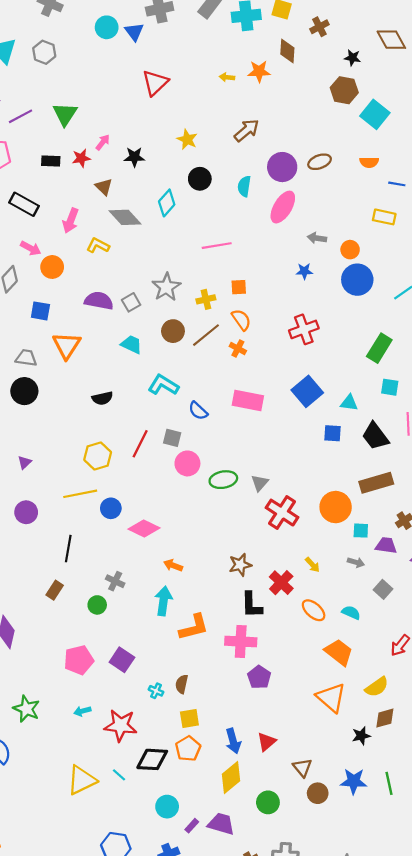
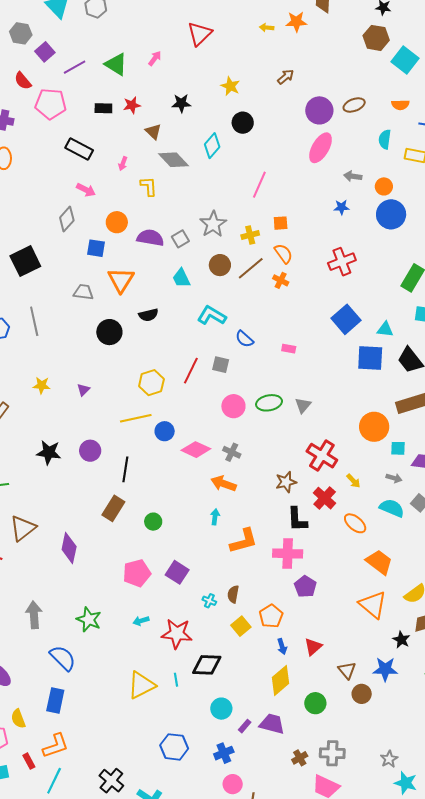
green triangle: (65, 114) -> (116, 64), turned -30
brown arrow: (247, 130) -> (286, 77), size x0.7
pink arrow: (103, 142) -> (155, 58), moved
cyan semicircle: (244, 186) -> (385, 139), moved
pink arrow: (71, 221) -> (123, 164), size x0.6
yellow L-shape: (98, 245) -> (149, 186), turned 60
pink line: (217, 246) -> (259, 185), turned -56
orange circle: (52, 267) -> (117, 222), moved
cyan trapezoid: (131, 344) -> (181, 278), turned -140
black circle: (24, 391) -> (109, 332), moved
black semicircle: (102, 398) -> (148, 315), moved
pink rectangle: (248, 400) -> (289, 349), moved, size x0.5
blue square: (332, 433) -> (370, 358), size x1.6
pink circle: (187, 463) -> (233, 406), moved
purple circle: (26, 512) -> (90, 451), moved
red cross: (282, 513) -> (322, 456), moved
orange arrow: (173, 565) -> (223, 484), size x1.4
gray cross: (115, 581) -> (232, 452), moved
brown rectangle: (55, 590) -> (113, 508), size x1.4
cyan arrow: (163, 601) -> (215, 517), size x0.6
cyan semicircle: (351, 613) -> (392, 508), moved, size x1.4
yellow square: (189, 719) -> (241, 626), turned -30
black star: (361, 736) -> (401, 640), turned -30
blue arrow: (233, 741) -> (282, 646), size x0.7
orange pentagon: (188, 749) -> (271, 616), moved
cyan line: (119, 775) -> (176, 680), turned 40
blue star: (354, 781) -> (385, 669), moved

